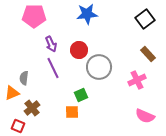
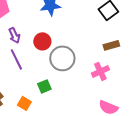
brown rectangle: (148, 54) -> (111, 45), turned -63
orange square: (72, 112) -> (24, 103), moved, turned 32

